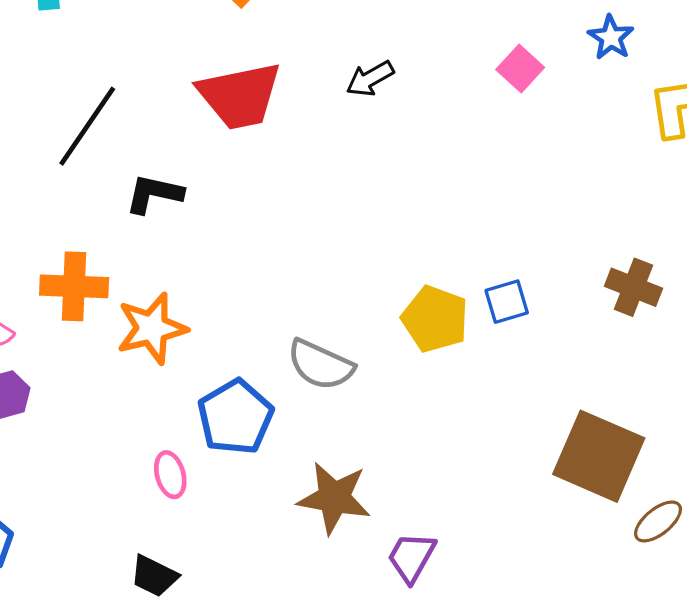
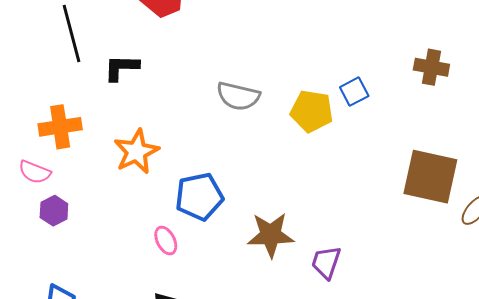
black line: (87, 126) -> (71, 34), turned -38
orange cross: (74, 286) -> (60, 127), moved
gray semicircle: (320, 365) -> (238, 96), moved
blue pentagon: (235, 417) -> (199, 197), turned 30

